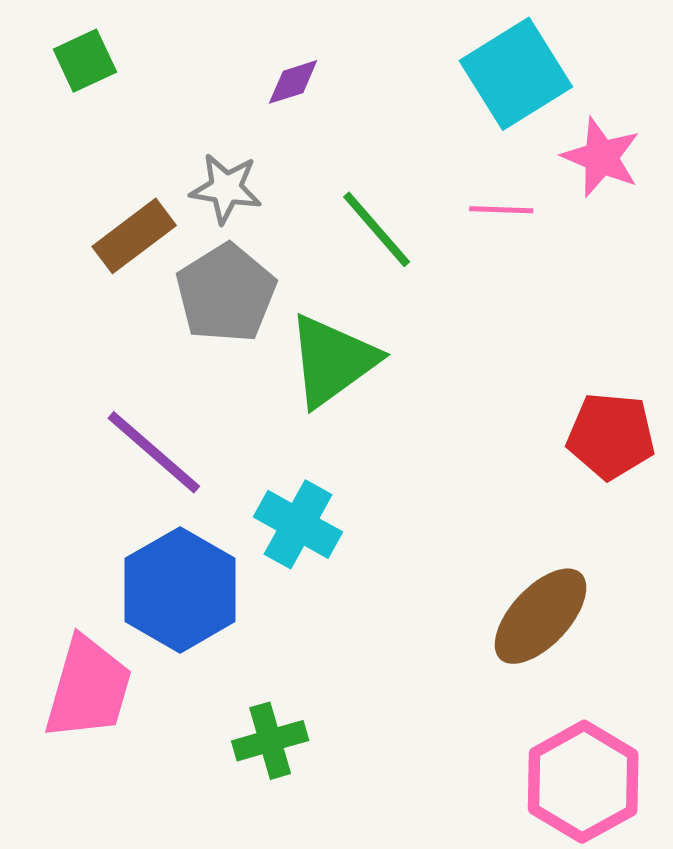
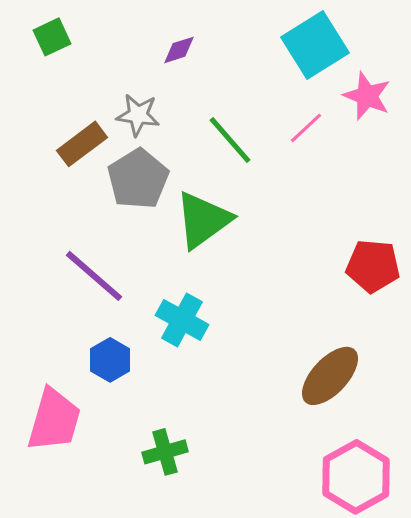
pink line: (501, 210) -> (306, 128), turned -45
blue hexagon: (180, 590) -> (110, 360), size x0.6

